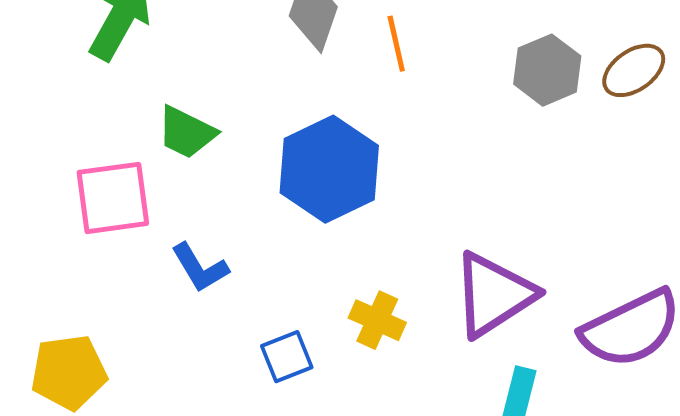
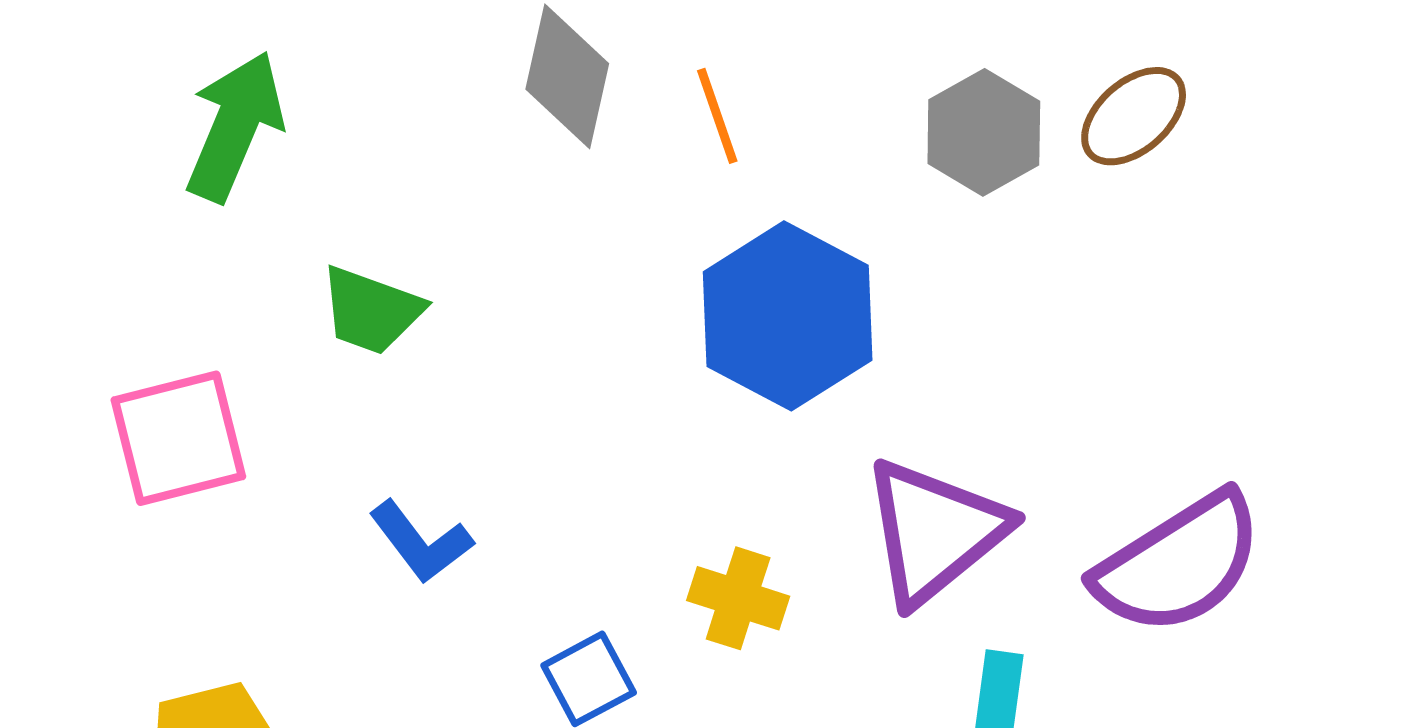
blue hexagon: (329, 169) -> (788, 316), moved
pink square: (113, 198) -> (178, 438), moved

